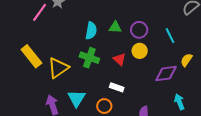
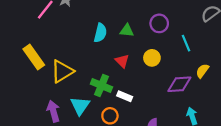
purple circle: (139, 30) -> (159, 23), moved
green cross: (89, 58) -> (101, 86), moved
red triangle: (119, 59) -> (122, 61), moved

